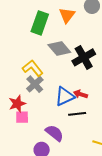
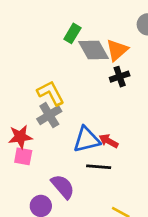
orange triangle: (67, 15) -> (117, 50), moved
green rectangle: (40, 23) -> (72, 33), size x0.6
gray diamond: (59, 49) -> (94, 50), moved
black cross: (84, 57) -> (120, 77), moved, size x0.6

